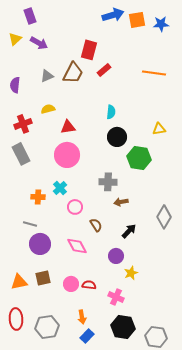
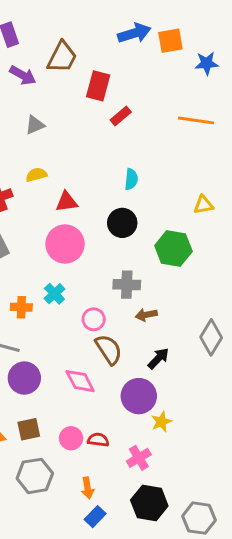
blue star: (161, 24) -> (207, 63), moved
brown trapezoid: (73, 73) -> (62, 57), moved
black circle: (117, 137) -> (122, 223), moved
pink circle: (75, 207) -> (94, 319), moved
brown semicircle: (96, 225) -> (109, 349), size x1.5
purple circle: (116, 256) -> (139, 396), size x1.5
pink cross: (116, 297) -> (139, 458), turned 35
gray hexagon: (47, 327) -> (35, 476), moved

